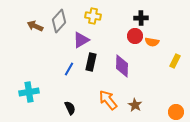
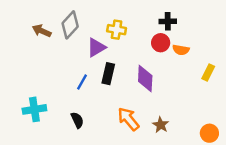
yellow cross: (93, 16) -> (117, 30), moved
black semicircle: (70, 108) -> (77, 120), moved

